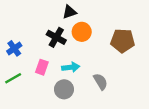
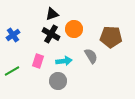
black triangle: (70, 12) -> (52, 14), moved
blue cross: (14, 48) -> (13, 35), moved
gray semicircle: (100, 82) -> (91, 56), moved

